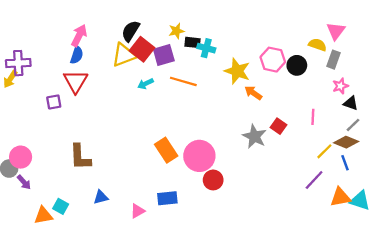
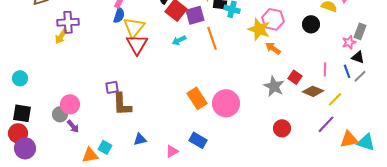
yellow triangle: (124, 55) -> (134, 27), moved, turned -30
pink hexagon: (273, 60) -> (273, 19), moved
gray rectangle: (334, 60) -> (360, 31), moved
red triangle: (76, 81) -> (137, 44), moved
orange line: (183, 81) -> (212, 38), turned 55
purple square: (54, 102) -> (112, 87), moved
brown diamond: (346, 142) -> (313, 91), moved
blue line: (345, 163) -> (347, 71), moved
red circle: (213, 180) -> (282, 128), moved
blue rectangle: (167, 198) -> (198, 140), turned 36

